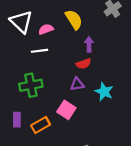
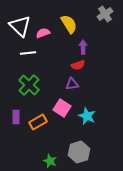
white line: (39, 51) -> (28, 53), moved
green cross: (31, 85) -> (29, 85), turned -35
cyan star: (104, 92) -> (87, 116), moved

